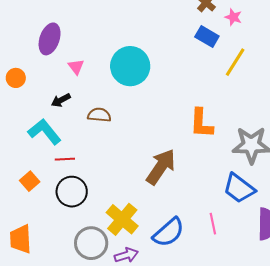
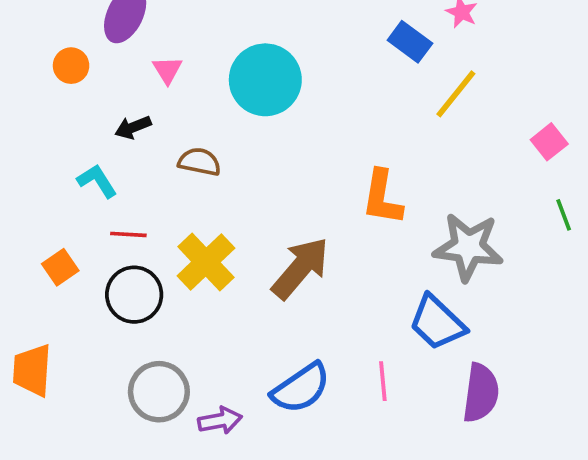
orange circle: (16, 78) -> (71, 66), moved
cyan L-shape: (44, 132) -> (97, 181), size x0.7
yellow cross: (122, 219) -> (206, 262), moved

